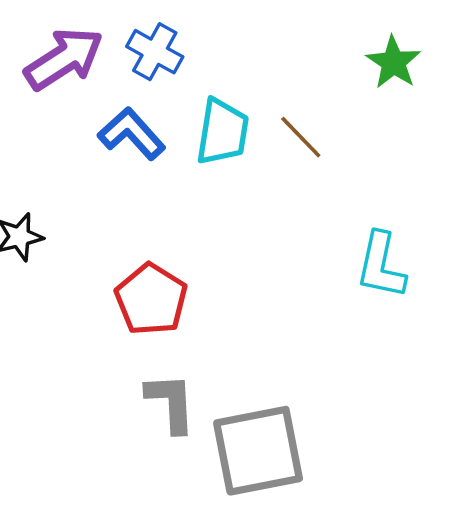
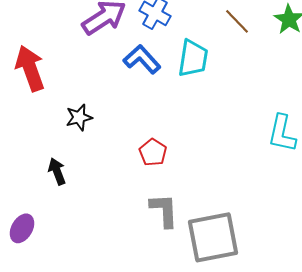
brown line: (301, 137) -> (237, 21), moved
red pentagon: (151, 299) -> (153, 152), size x0.7

